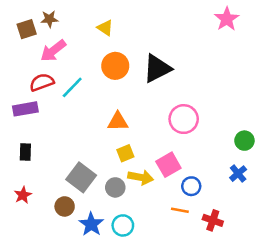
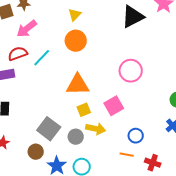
yellow triangle: (105, 28) -> (75, 15), moved, turned 40
black triangle: (157, 68) -> (133, 17), moved
pink circle: (184, 119) -> (131, 71), moved
orange triangle: (118, 122) -> (78, 85), size x1.4
pink square: (168, 165) -> (114, 106), moved

